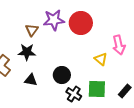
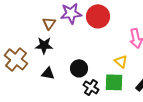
yellow triangle: (101, 59) -> (121, 61), moved

